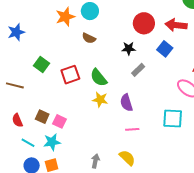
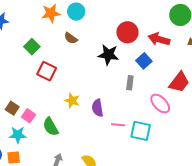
black star: (129, 48) -> (108, 55), size x1.5
green square: (42, 65) -> (32, 47), moved
gray rectangle: (138, 70) -> (130, 83), moved, turned -48
red square: (70, 75) -> (47, 71), turned 36
green semicircle: (99, 78) -> (51, 127), moved
pink line: (132, 129) -> (118, 125), moved

